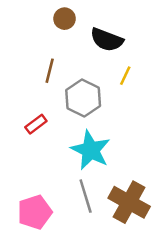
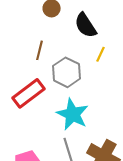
black semicircle: (107, 40) -> (86, 25), turned 36
red rectangle: (36, 124) -> (29, 93), size x1.8

